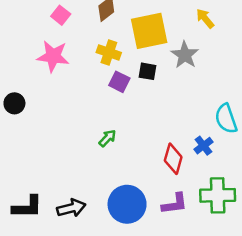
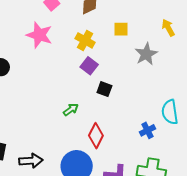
yellow square: (149, 31) -> (121, 29), size x0.5
black square: (148, 71) -> (104, 89), moved
red diamond: (173, 159) -> (96, 136), moved

